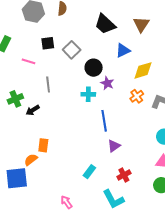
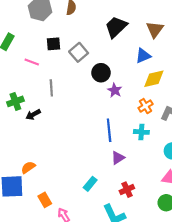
black trapezoid: (105, 24) -> (116, 27), turned 90
blue triangle: (123, 50) -> (143, 56), moved
cyan cross: (88, 94) -> (141, 132), moved
orange rectangle: (43, 145) -> (45, 200), moved, turned -40

